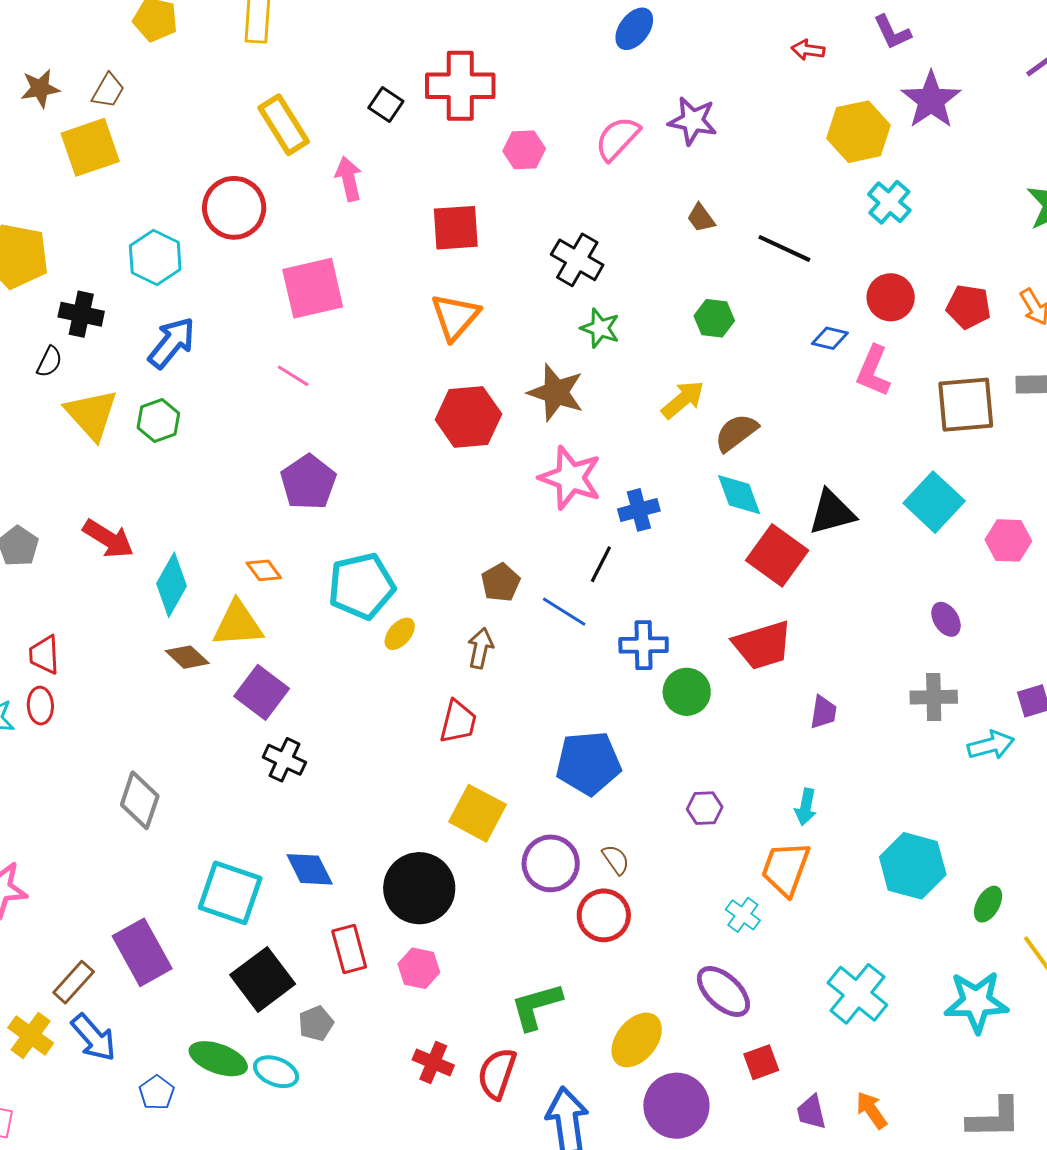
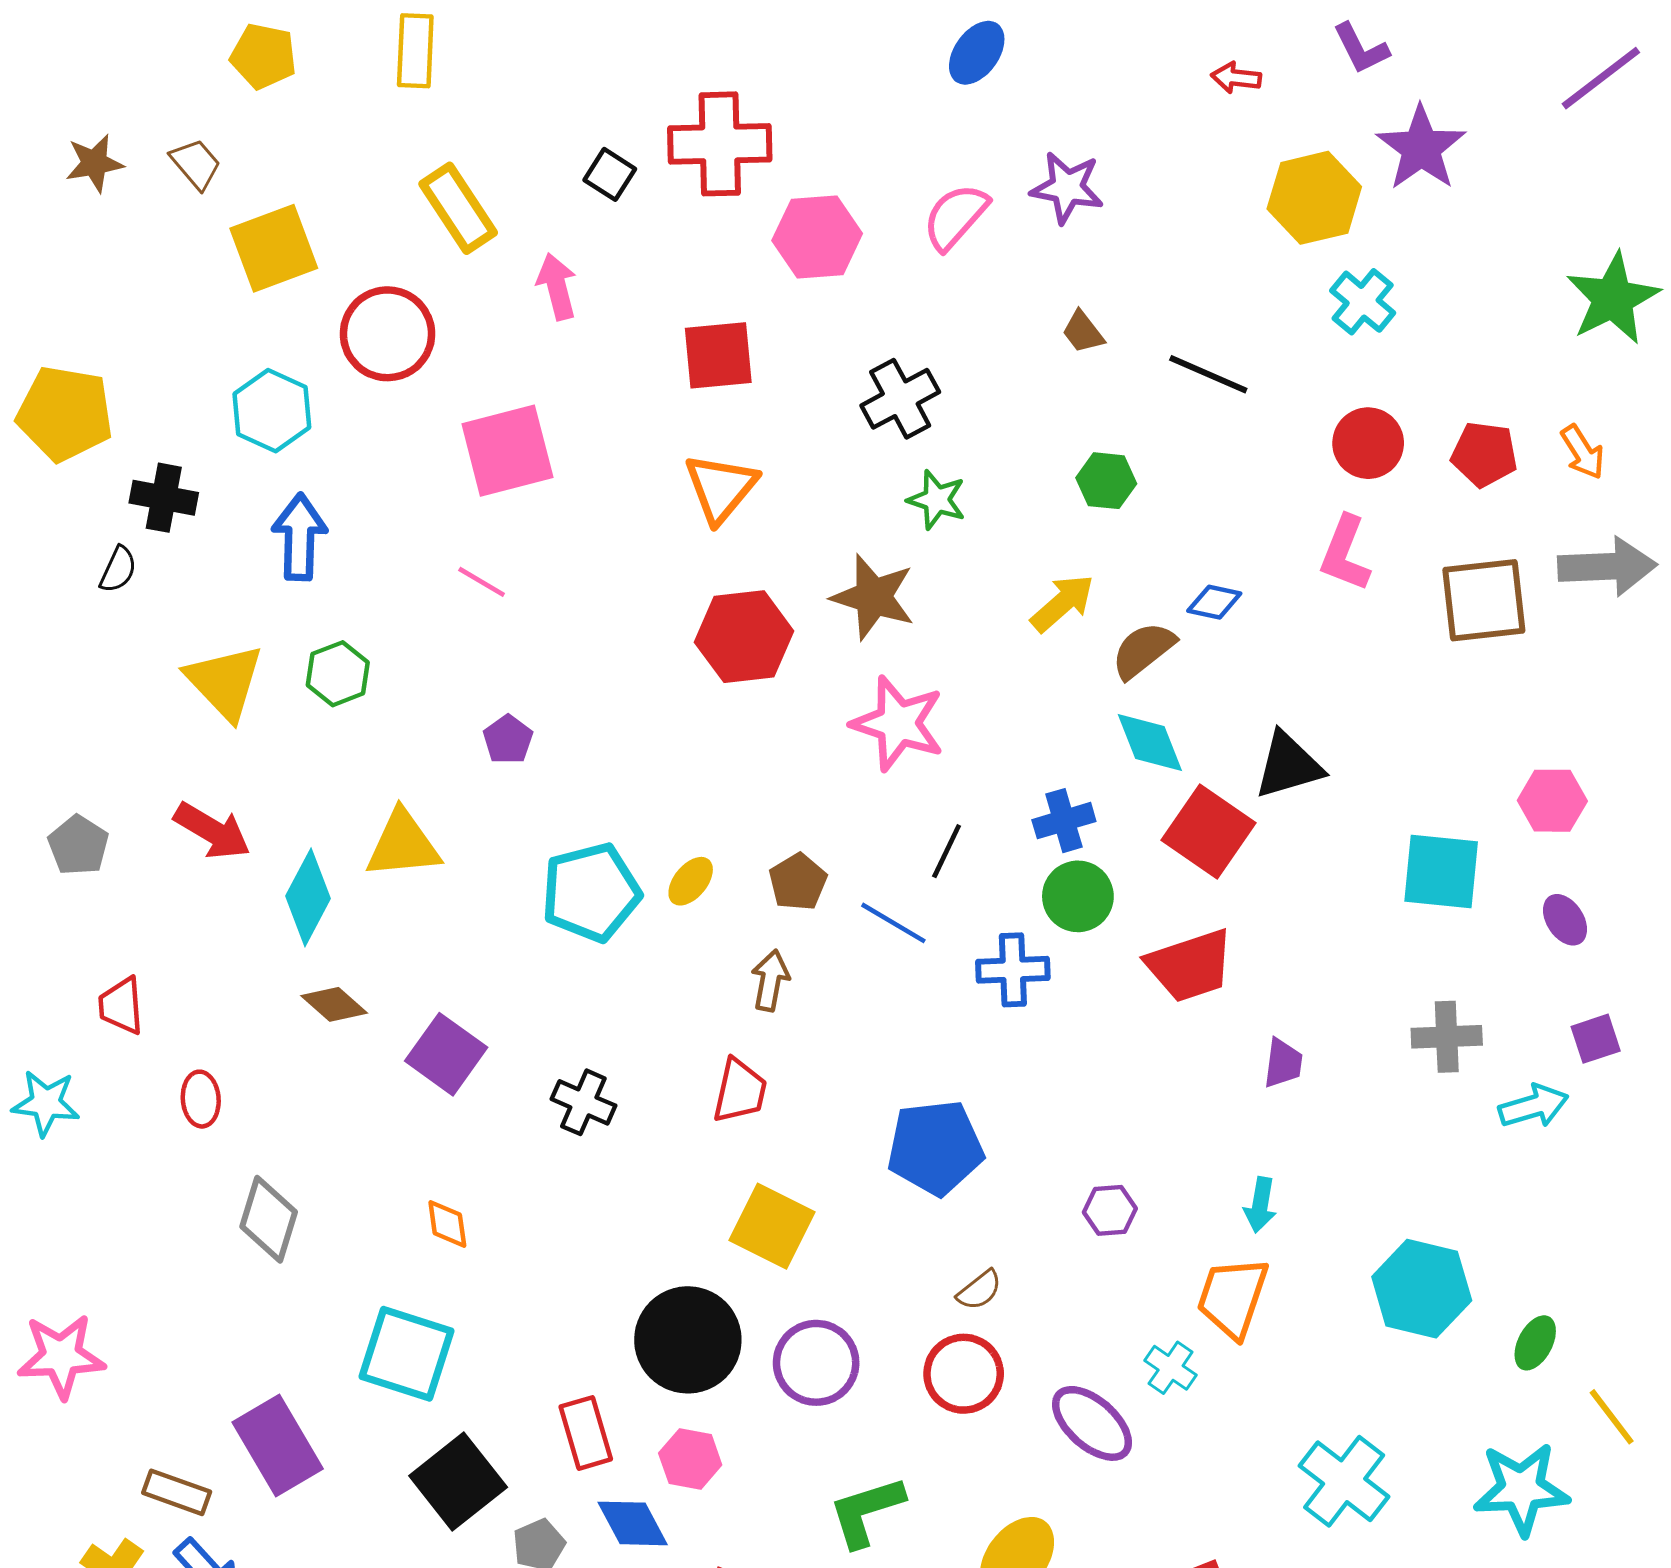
brown trapezoid: (108, 91) -> (196, 164), turned -69
yellow square: (90, 147) -> (274, 248), moved
pink hexagon: (524, 150) -> (817, 237), size x1.4
black cross: (577, 260) -> (900, 399), turned 33
blue diamond: (830, 338) -> (1214, 602), moved
blue arrow: (172, 343) -> (300, 537), turned -36
yellow triangle: (91, 414) -> (225, 682), moved
green hexagon: (158, 421) -> (338, 674), moved
purple pentagon: (308, 482) -> (508, 740), size x0.6
cyan square: (934, 502) -> (1441, 872), moved, turned -36
blue cross: (639, 510) -> (1064, 821), moved
orange diamond: (264, 570) -> (447, 1224), moved, turned 30
purple ellipse: (946, 619) -> (1565, 920), moved
yellow triangle: (238, 624) -> (403, 845), moved
yellow ellipse: (400, 634) -> (691, 881), moved
green circle: (687, 692) -> (1078, 896), moved
red ellipse: (40, 706) -> (201, 1099), moved
black cross: (284, 760) -> (583, 1102), moved
brown semicircle: (616, 860) -> (979, 1290), turned 88
purple circle: (551, 863) -> (816, 1363), moved
blue diamond: (310, 869) -> (633, 1523), moved
brown rectangle: (74, 982) -> (177, 1492), turned 69
purple ellipse: (723, 991) -> (1092, 1423), moved

